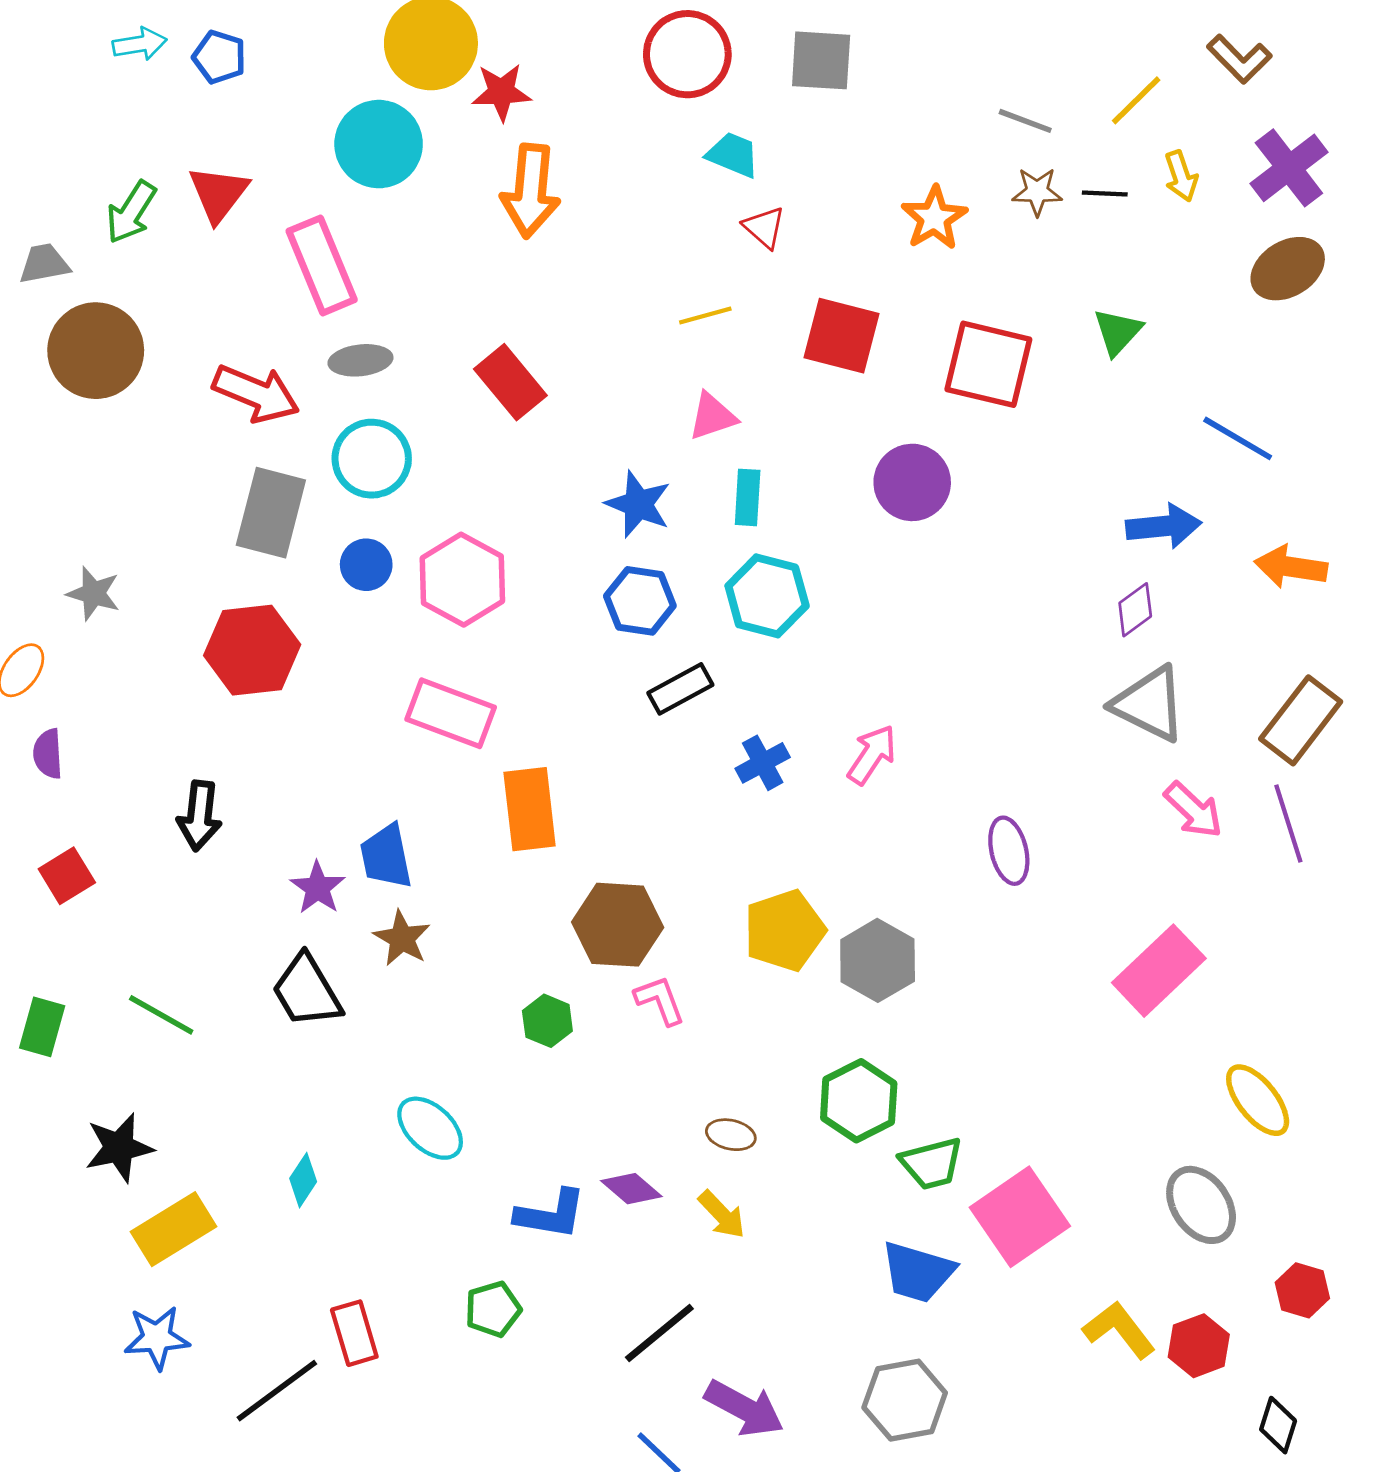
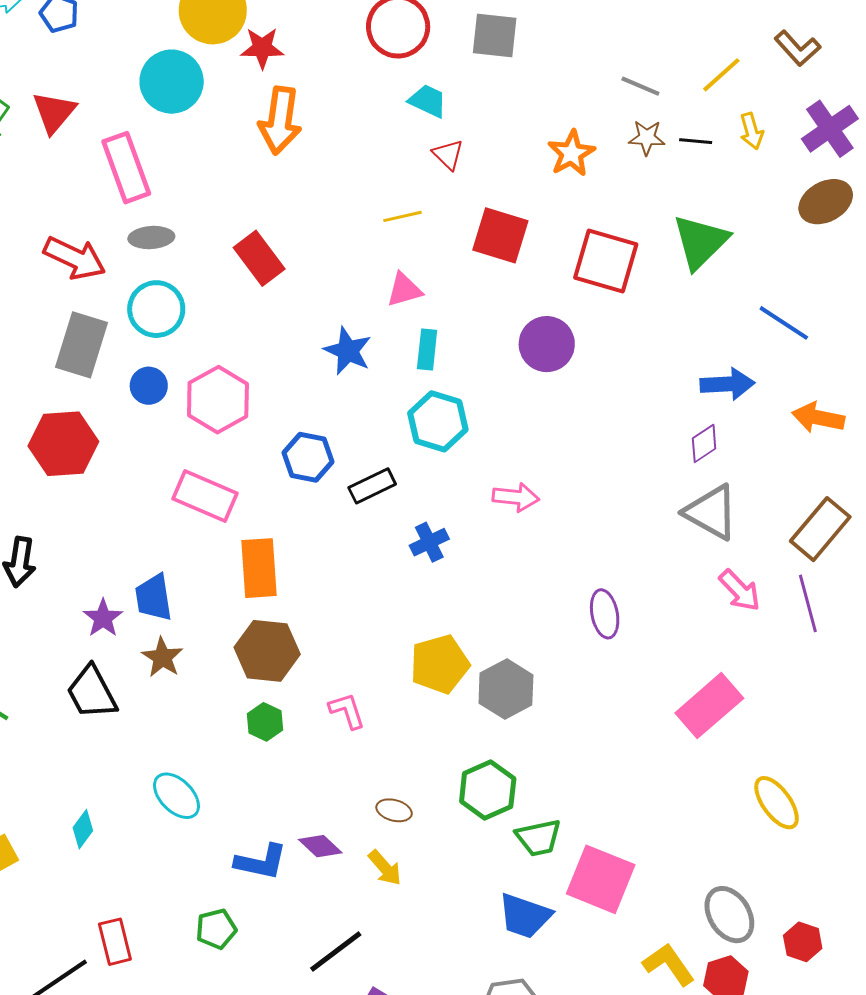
green triangle: (1118, 332) -> (700, 242), size x1.6
blue hexagon: (640, 601) -> (308, 457), moved
pink arrow: (872, 755) -> (516, 497), moved, turned 60
brown hexagon: (618, 925) -> (267, 651), moved
gray ellipse: (1201, 1205) -> (729, 915), moved
pink square: (1020, 1217) -> (601, 879), turned -36

